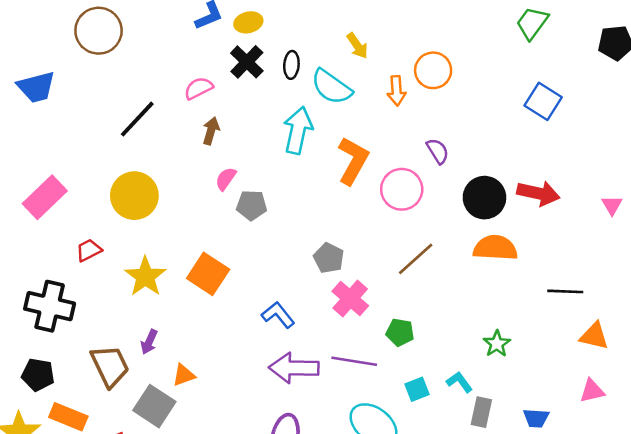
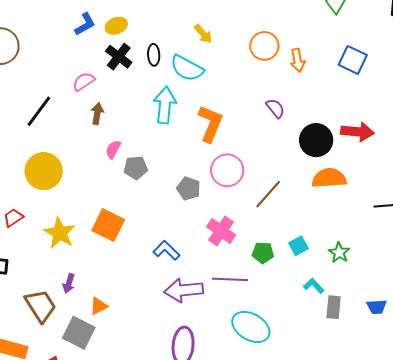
orange arrow: (397, 91) -> (298, 60), moved
pink circle: (402, 189) -> (227, 170), moved
gray pentagon: (329, 258) -> (189, 188), moved
cyan square: (417, 389) -> (298, 246), moved

